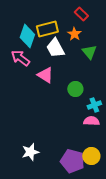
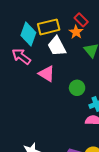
red rectangle: (81, 14) -> (81, 20), moved

